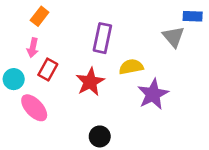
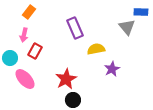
purple rectangle: (102, 38) -> (75, 28), turned -35
red star: (90, 82) -> (66, 79), moved
purple star: (153, 94) -> (112, 69), size x0.7

